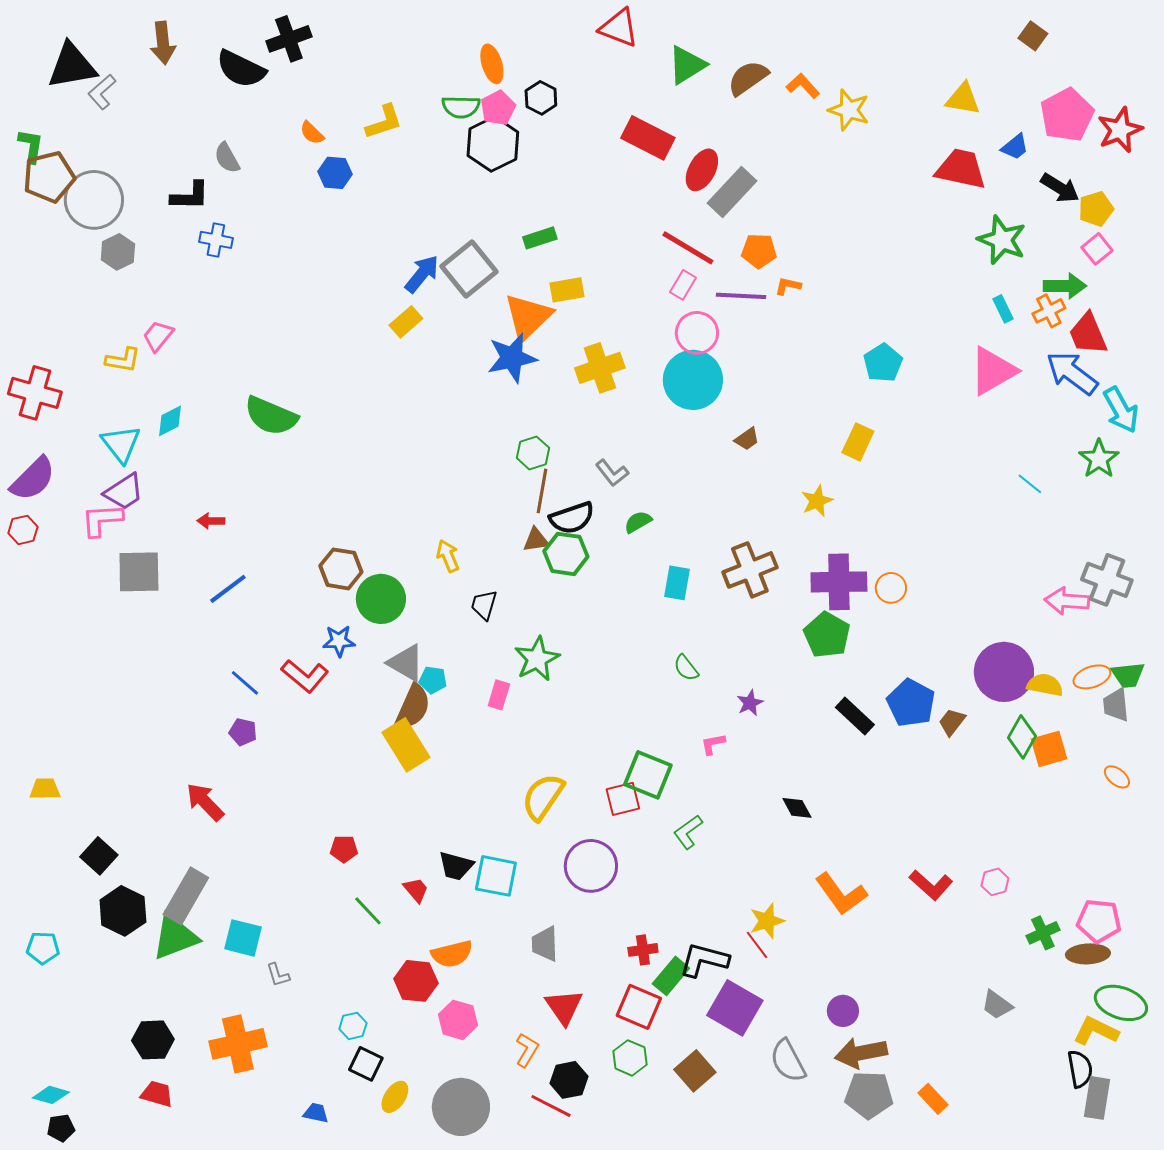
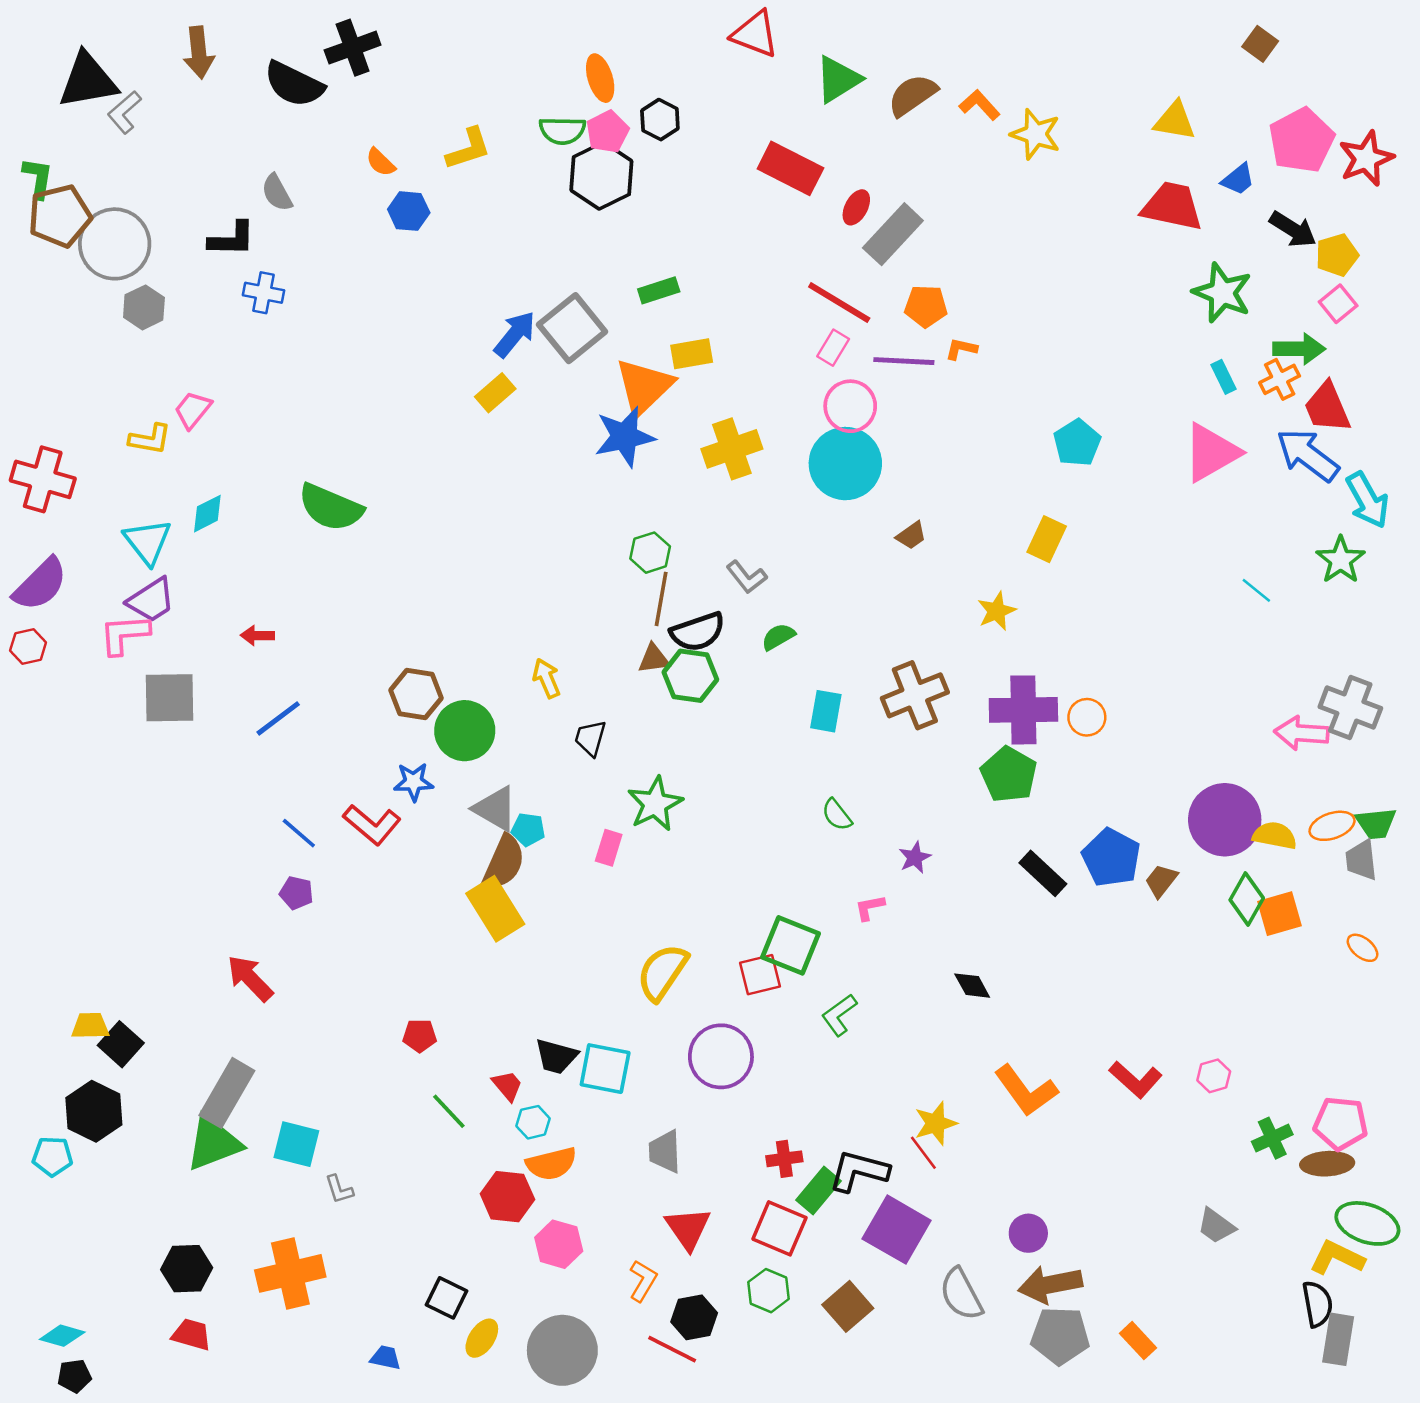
red ellipse: (702, 170) -> (856, 207), size x0.7
yellow trapezoid: (45, 789) -> (90, 1026), moved
black hexagon: (123, 911) -> (94, 1111), moved
cyan hexagon: (353, 1026) -> (533, 1122), moved

